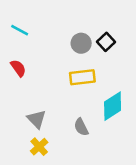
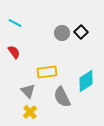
yellow rectangle: (82, 77) -> (47, 72), moved
gray semicircle: (81, 127) -> (62, 97), size x1.5

